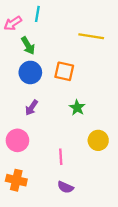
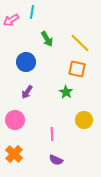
yellow line: (91, 36) -> (80, 43), moved, turned 35
green arrow: (28, 46) -> (47, 39), moved
orange square: (64, 71) -> (77, 69), moved
orange cross: (16, 180) -> (14, 154), turned 30

